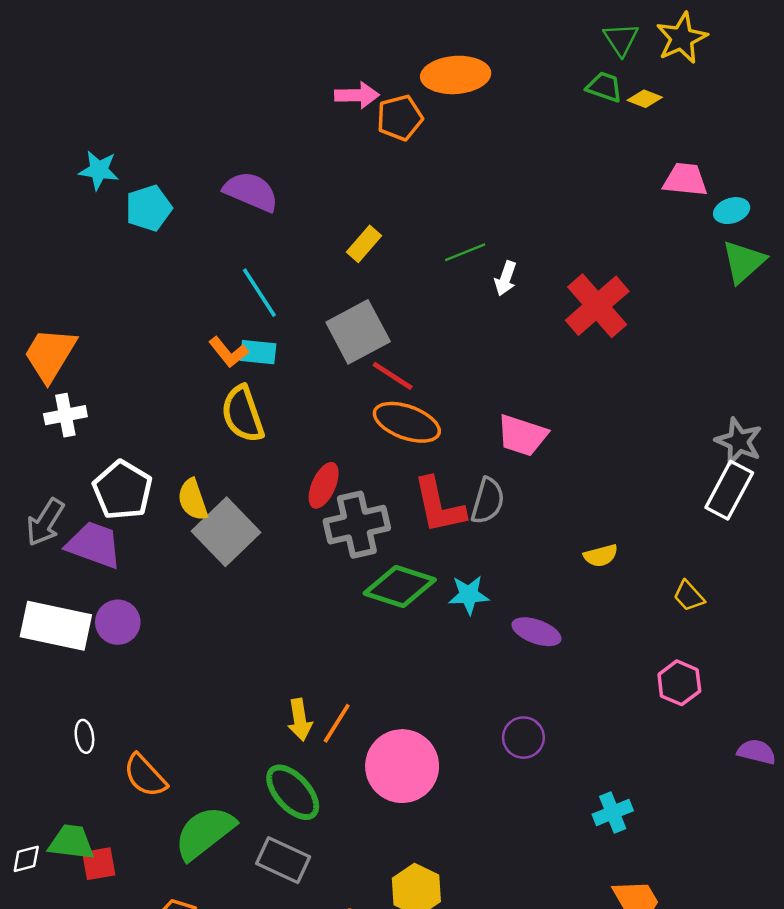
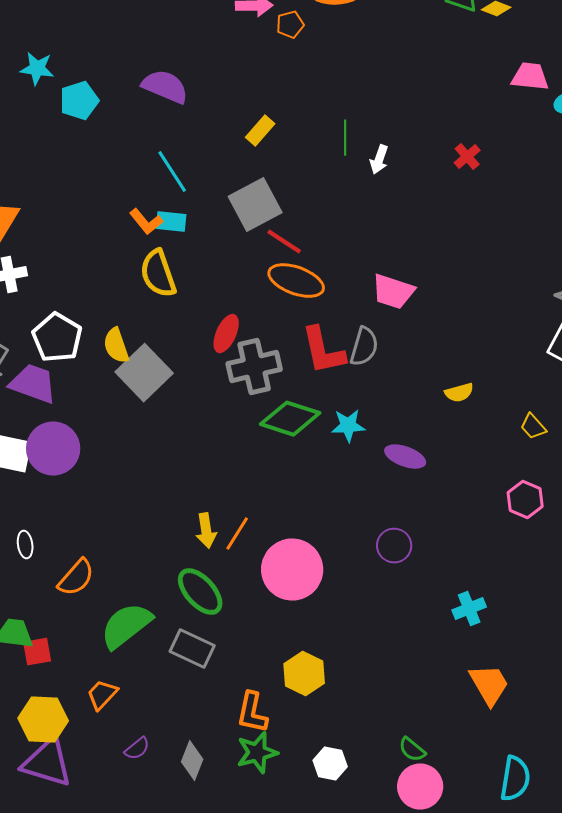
orange pentagon: (400, 118) -> (290, 25), size x0.7
green line: (465, 252) -> (345, 138), turned -68
red cross: (597, 306) -> (467, 157), moved, size x0.5
purple circle: (118, 622) -> (53, 449), size x1.4
orange semicircle: (145, 776) -> (76, 578), turned -96

